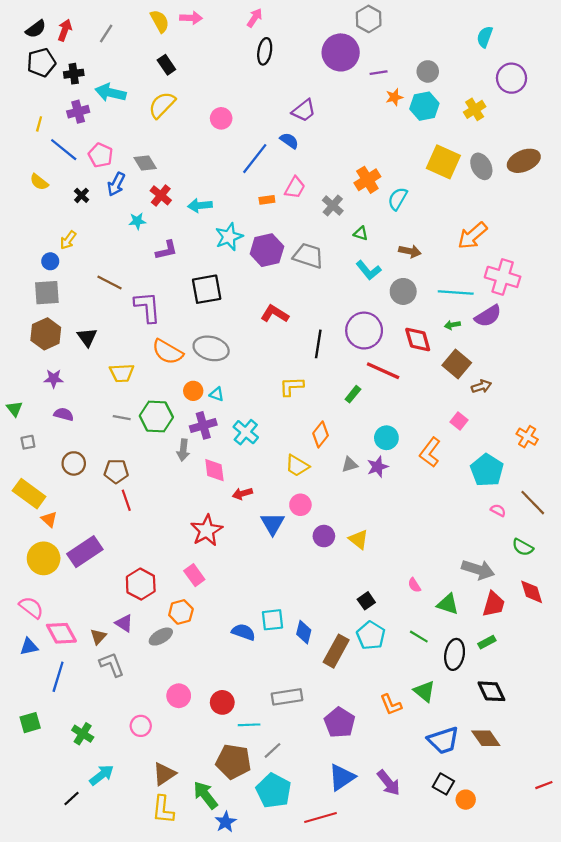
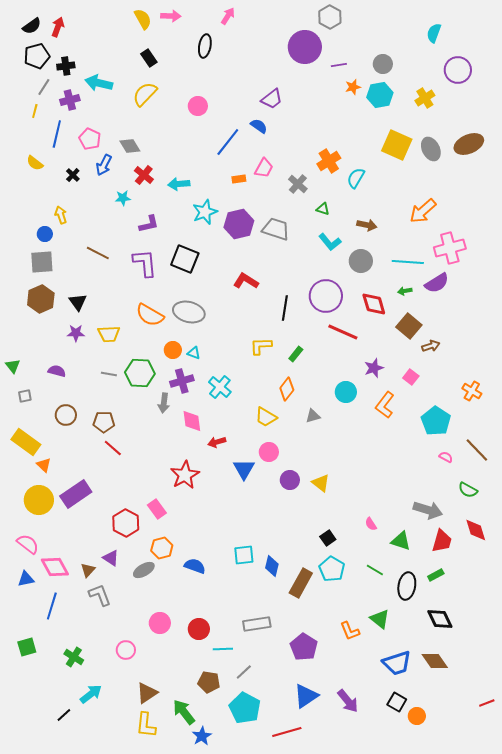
gray line: (106, 33) -> (44, 87), moved
black ellipse: (265, 51) -> (205, 46), moved
blue line: (64, 150) -> (57, 134), turned 64
yellow arrow: (68, 240) -> (61, 215), turned 126
pink cross: (503, 277) -> (450, 248), turned -32
black square: (207, 289) -> (185, 259), turned 32
purple L-shape: (147, 307) -> (145, 263), moved
purple star: (54, 379) -> (76, 333), moved
green rectangle: (353, 394) -> (296, 354), moved
purple star: (377, 467) -> (374, 368), moved
red line: (126, 500) -> (113, 448), turned -30
pink rectangle: (194, 575) -> (157, 509), moved
blue semicircle: (243, 632) -> (195, 566), moved
brown pentagon: (233, 762) -> (209, 682), size x0.7

